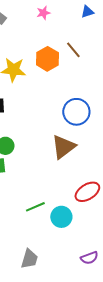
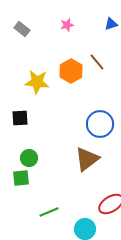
green line: (35, 207) -> (49, 212), moved

